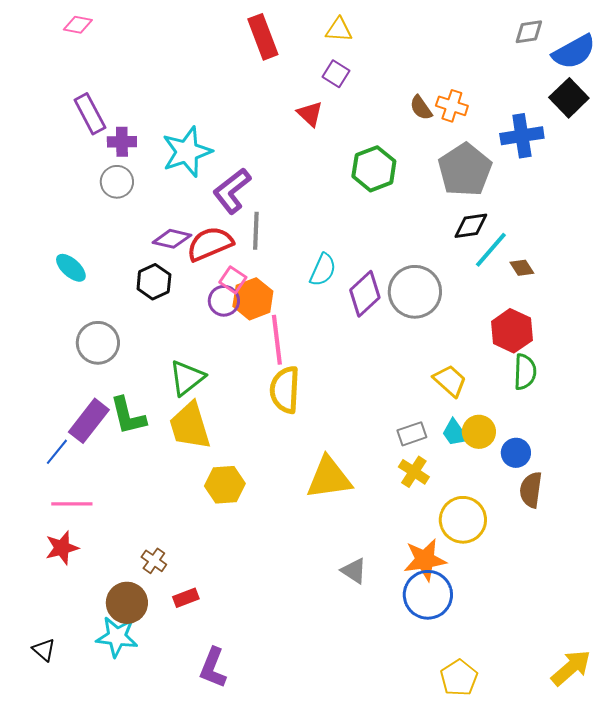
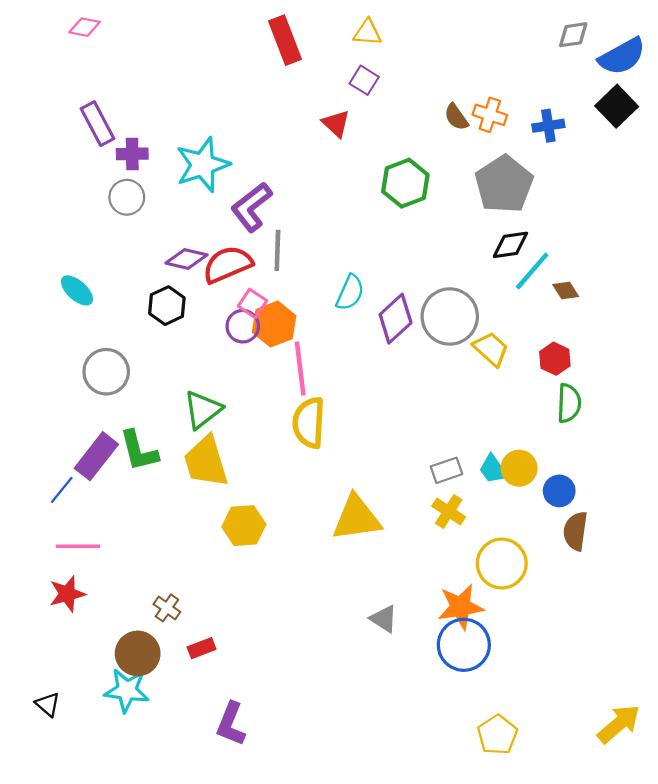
blue cross: (522, 136) -> (548, 126), moved, size x0.7
red hexagon: (512, 331) -> (555, 359), size x0.7
yellow trapezoid: (450, 381) -> (491, 349), moved

